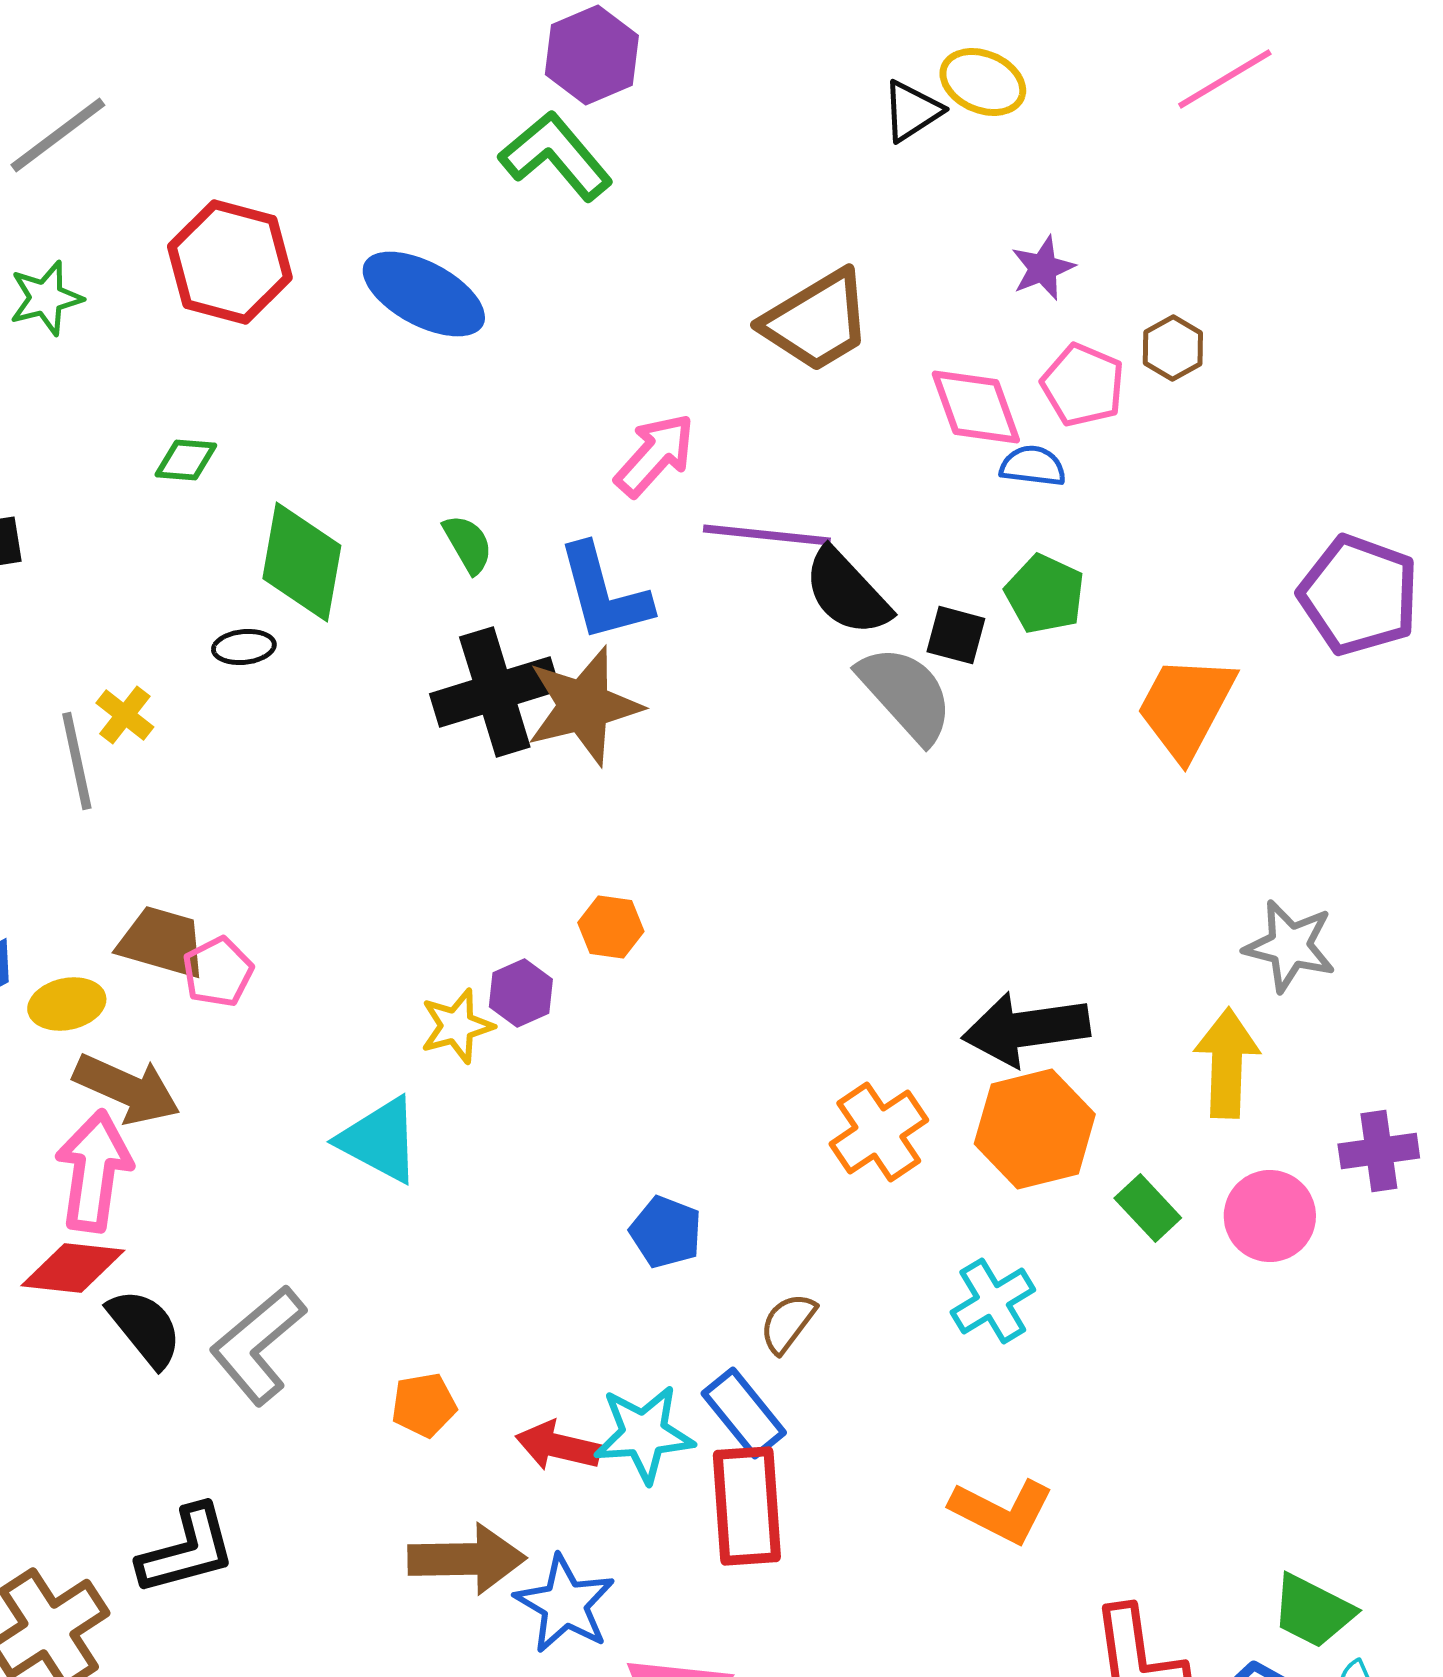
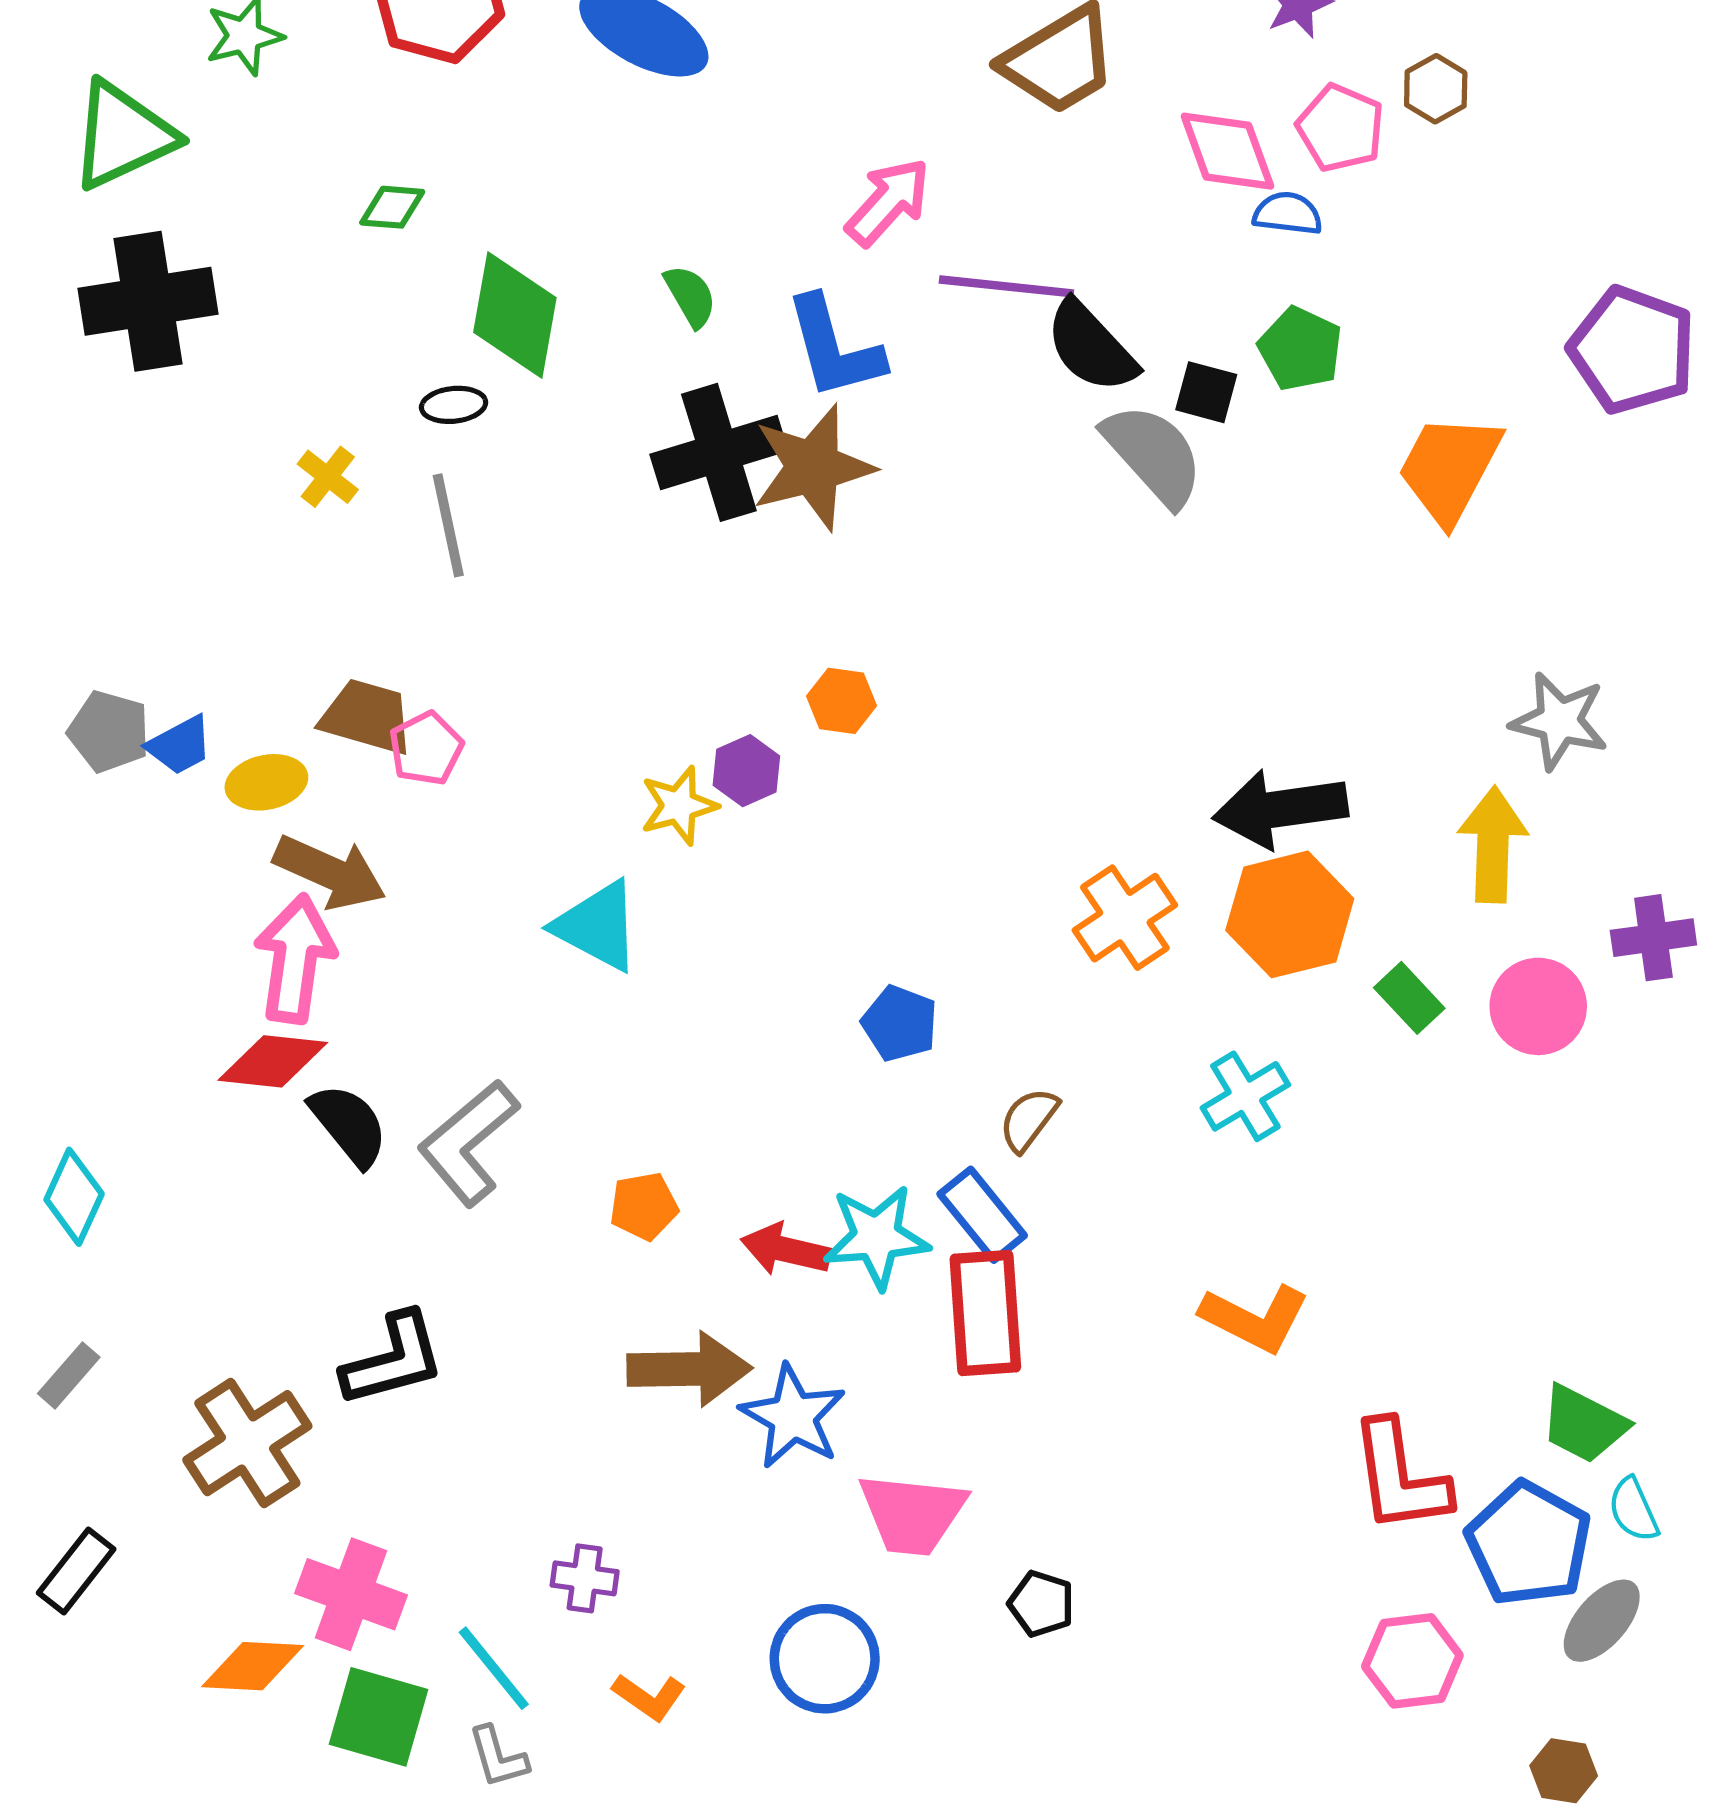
gray line: (77, 761) -> (448, 525), moved

